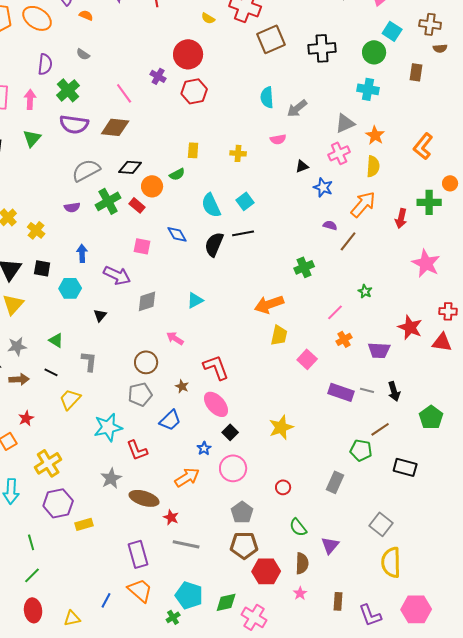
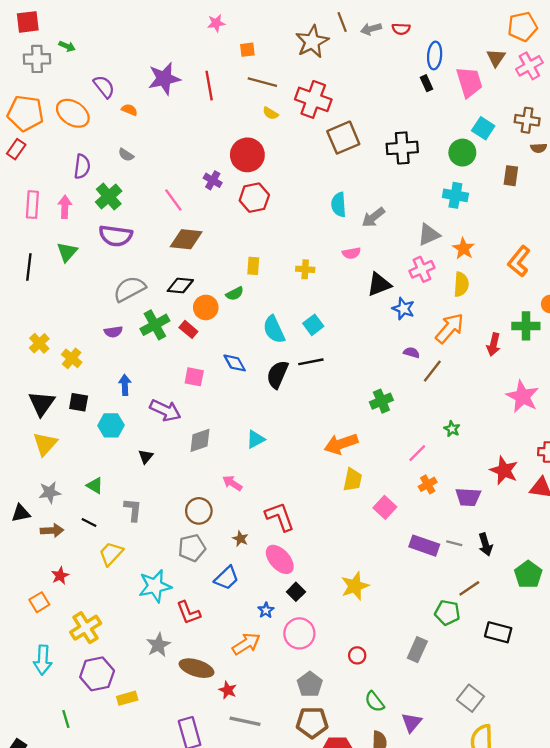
brown diamond: (115, 127) -> (186, 239), moved
black triangle: (302, 166) -> (379, 284), size x1.6

